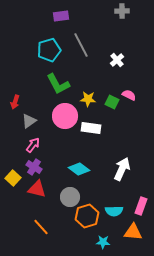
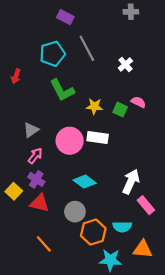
purple rectangle: (61, 16) -> (65, 17), turned 35
red arrow: (15, 102) -> (16, 76), moved
pink circle: (65, 116) -> (70, 141), moved
pink rectangle: (141, 206) -> (146, 205), moved, turned -60
cyan star: (103, 242) -> (110, 260), size x1.5

